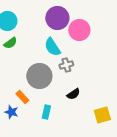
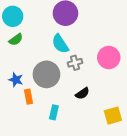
pink circle: (79, 30) -> (109, 58), moved
orange rectangle: (22, 97) -> (29, 97), turned 32
blue star: (11, 112) -> (16, 80), moved

